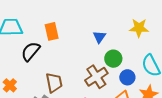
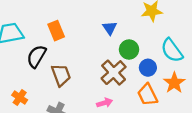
brown trapezoid: (54, 83) -> (61, 75), moved

